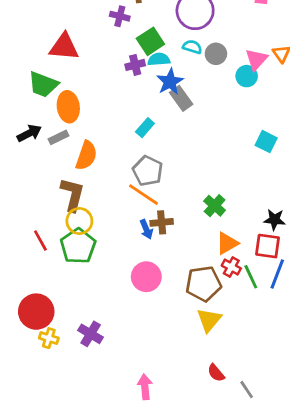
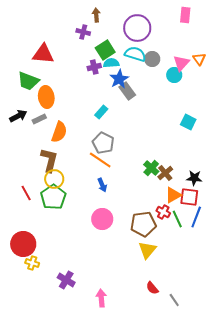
cyan semicircle: (192, 47) -> (135, 54), size x1.5
brown cross: (162, 222) -> (165, 173), moved, turned -35
orange triangle: (227, 243) -> (173, 195), moved
purple cross: (91, 334) -> (66, 280), moved

